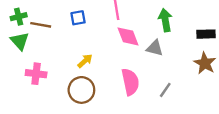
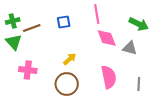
green arrow: (165, 20) -> (139, 24), turned 126
brown line: (41, 25) -> (32, 28), turned -30
gray line: (165, 90) -> (139, 84), turned -32

